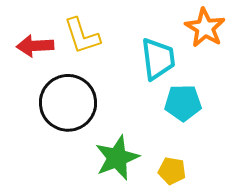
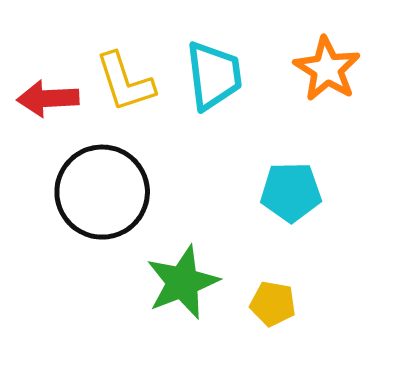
cyan trapezoid: (158, 59) -> (214, 76), moved

